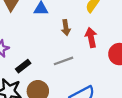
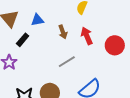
black rectangle: (23, 66) -> (23, 40), moved

